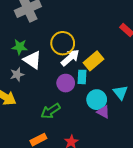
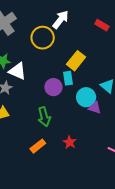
yellow circle: (63, 43) -> (43, 38), moved
white arrow: (70, 58) -> (61, 20), moved
green arrow: (51, 111) -> (44, 117), turned -60

